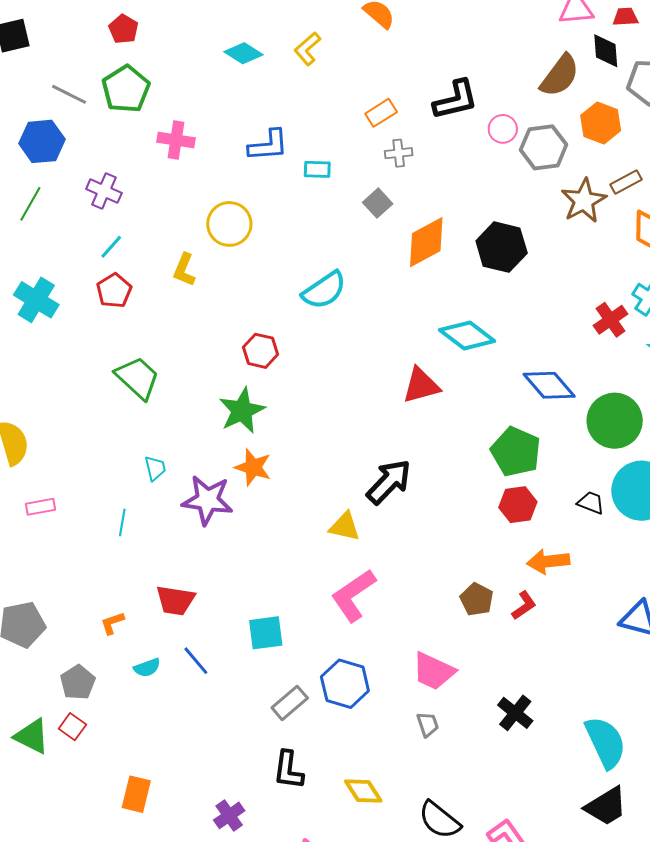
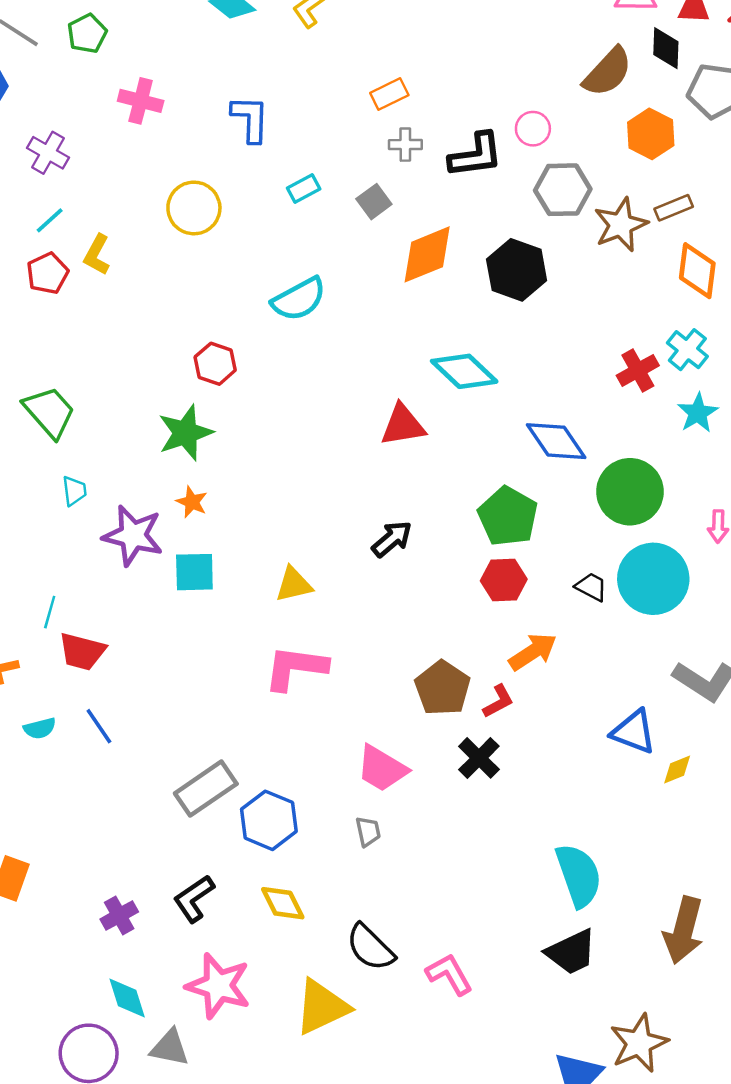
green pentagon: (126, 89) -> (87, 34), size x0.7
black L-shape: (456, 100) -> (476, 155), moved
blue L-shape: (268, 145) -> (250, 119), turned -90
gray hexagon: (544, 147) -> (563, 190), moved
cyan rectangle: (317, 169) -> (304, 189), moved, turned -36
yellow L-shape: (184, 270) -> (97, 255), moved
green trapezoid: (137, 378) -> (49, 412), moved
orange star: (253, 467) -> (192, 502), size x0.7
black arrow: (389, 482) -> (392, 539), moved, size x0.7
cyan line: (122, 523) -> (50, 612), moved
yellow triangle: (345, 527) -> (294, 584), turned -32
orange arrow: (548, 561) -> (533, 652), turned 147
pink L-shape: (353, 595) -> (296, 668), turned 36
brown pentagon: (477, 599) -> (442, 688), size x1.4
cyan square: (266, 633) -> (194, 572), moved
blue hexagon: (345, 684) -> (269, 820), moved
gray rectangle: (290, 703) -> (206, 789), size x1.4
black cross: (515, 713) -> (479, 758), moved
black L-shape: (288, 770) -> (194, 899), moved, turned 42

